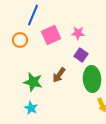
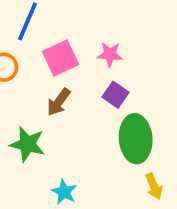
brown arrow: (59, 75) -> (59, 102), moved
cyan star: (31, 108) -> (64, 192), moved

